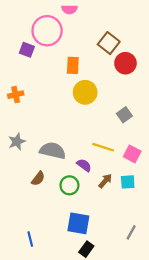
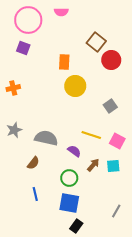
pink circle: (47, 31) -> (28, 20), moved
green circle: (69, 185) -> (69, 178), moved
blue line: (30, 239) -> (35, 194), moved

